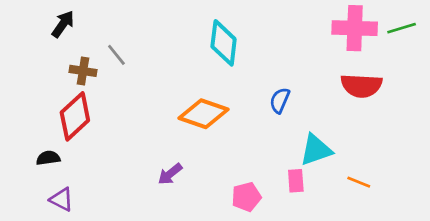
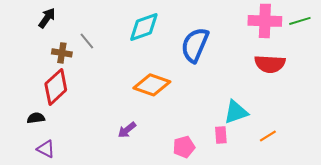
cyan diamond: (224, 43) -> (144, 27), moved, turned 64
blue semicircle: (280, 100) -> (195, 45), moved, size x1.8
orange line: (359, 182) -> (268, 136), turned -54

